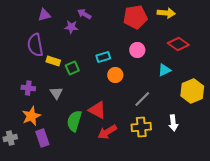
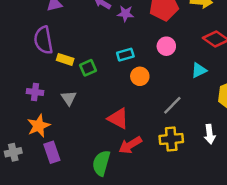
purple star: (71, 27) -> (125, 14), moved
green semicircle: (74, 121) -> (101, 163), moved

